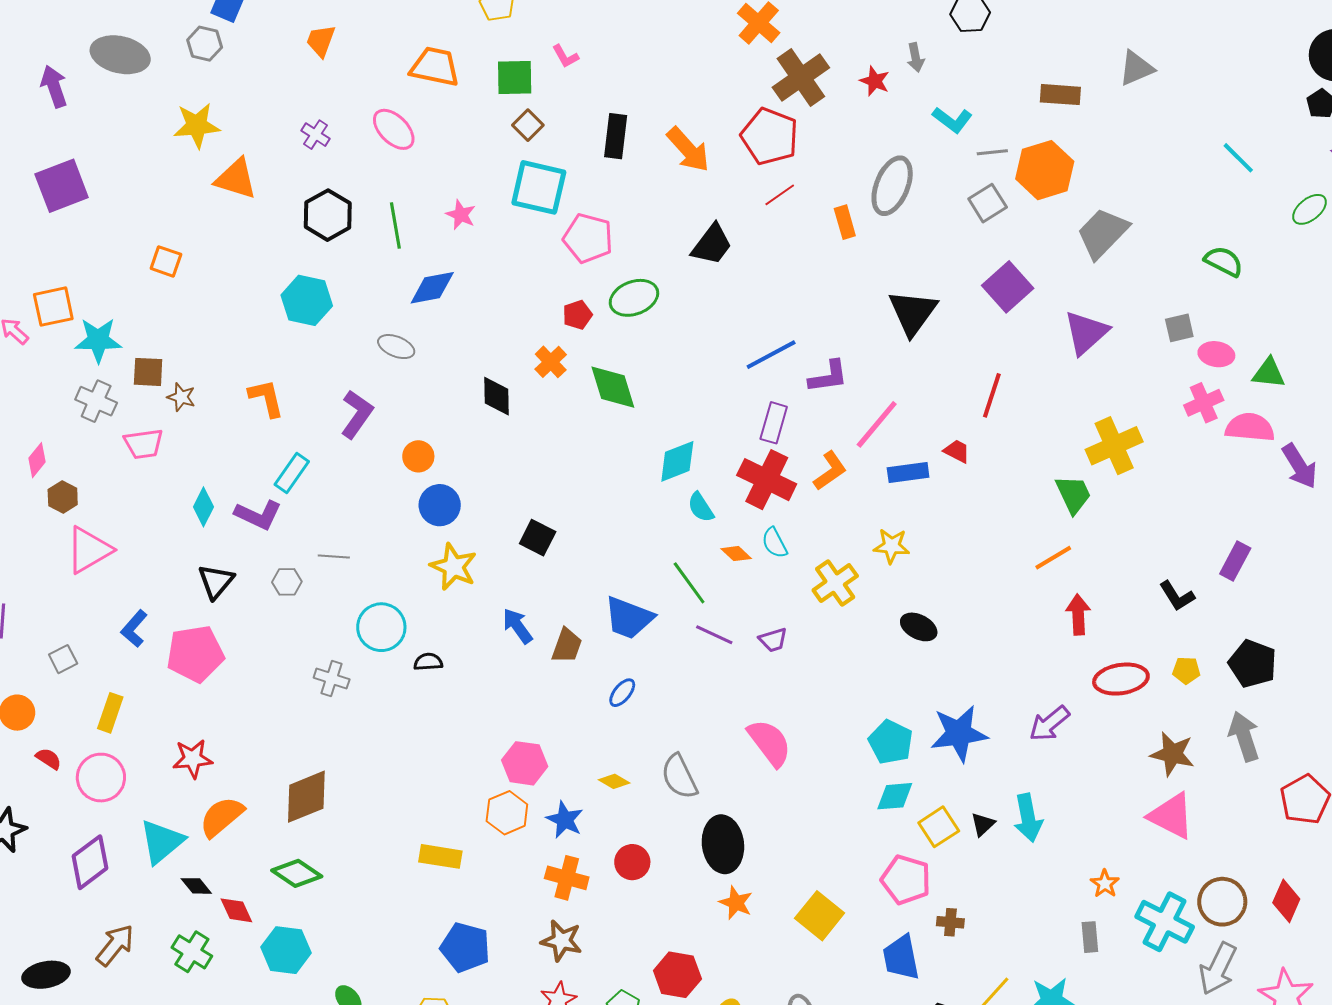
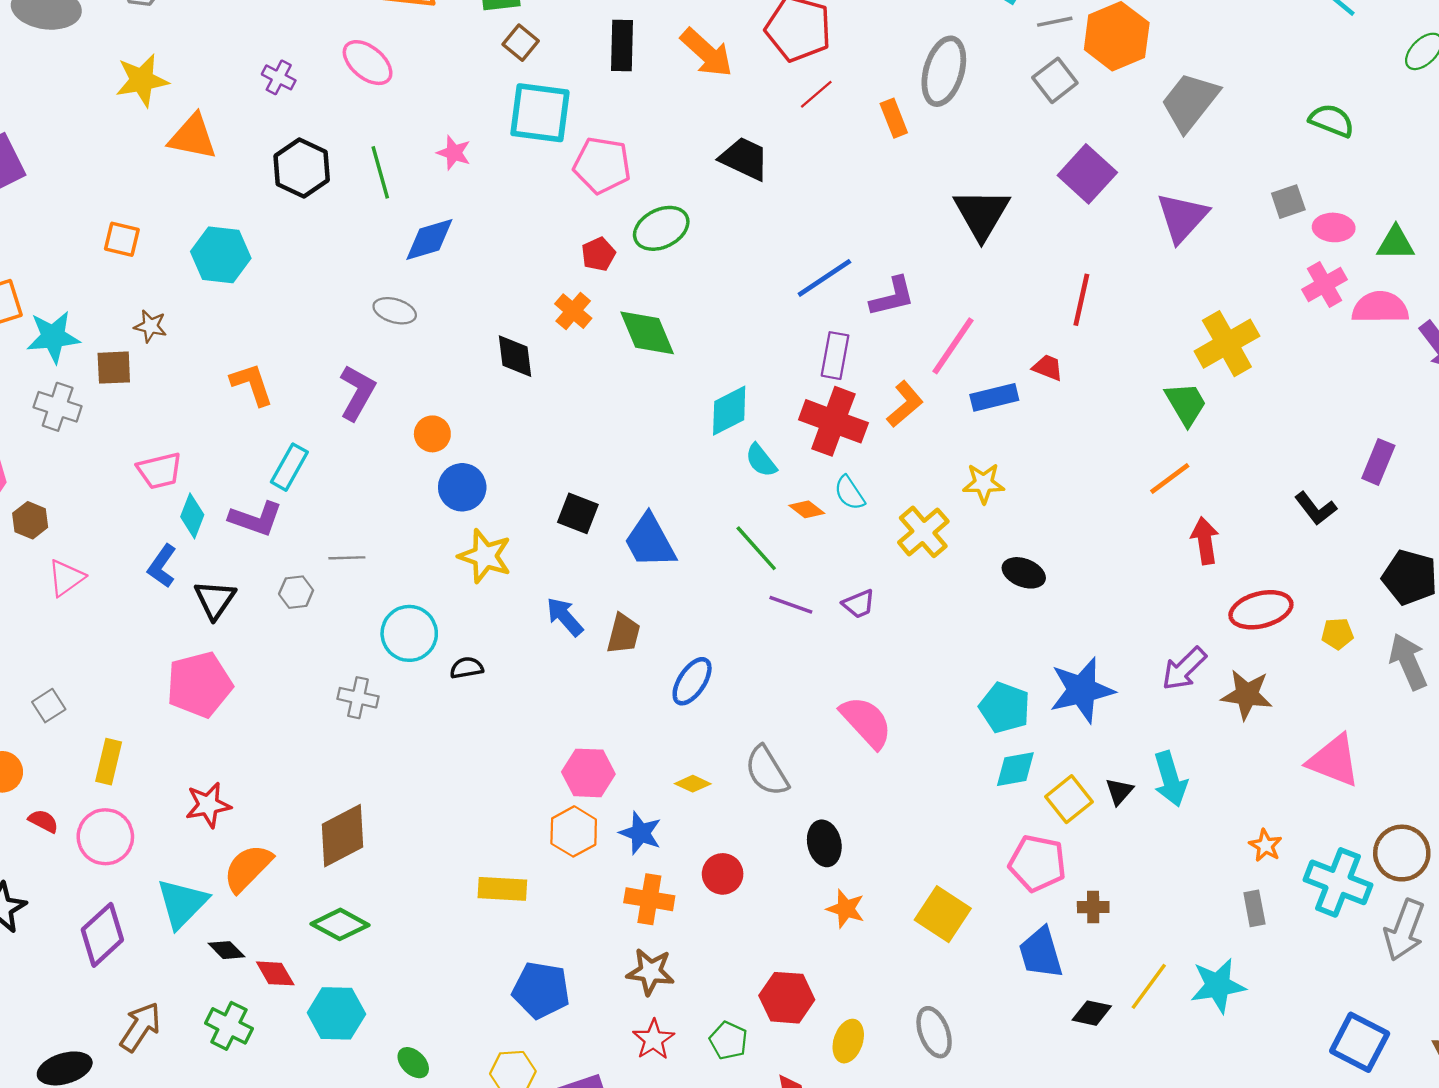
black trapezoid: (712, 245) -> (744, 159), turned -96
cyan hexagon: (307, 300) -> (221, 255), moved
brown star: (181, 397) -> (150, 326), moved
pink trapezoid: (144, 444) -> (159, 471), moved
pink triangle: (89, 550) -> (66, 578), size x0.7
blue trapezoid: (629, 618) -> (650, 541), moved, turned 46
blue L-shape: (134, 629) -> (162, 566), moved
yellow pentagon: (1186, 670) -> (1337, 634), moved
blue ellipse: (622, 693) -> (692, 681), size x1.4
brown star: (1172, 754) -> (1247, 695), moved
black ellipse: (723, 844) -> (824, 843), size x0.7

